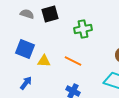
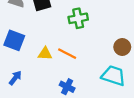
yellow triangle: (44, 61) -> (45, 54), moved

